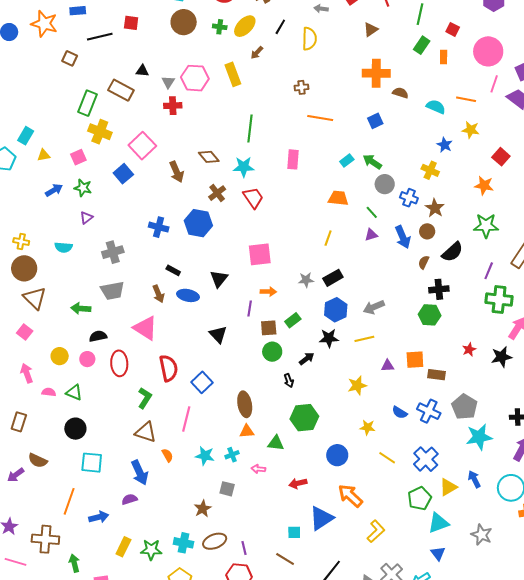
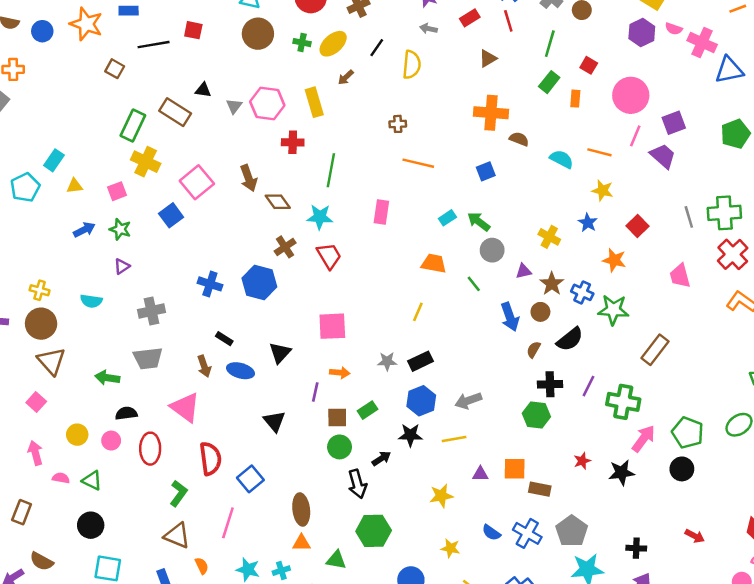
red cross: (173, 106) -> (293, 142), moved
blue star: (445, 145) -> (588, 223), moved
brown arrow: (177, 172) -> (249, 178), moved
blue cross: (409, 198) -> (582, 292), moved
purple triangle: (371, 235) -> (524, 271), moved
purple line: (489, 271) -> (589, 386), moved
black arrow: (289, 381) -> (357, 484), size x1.6

